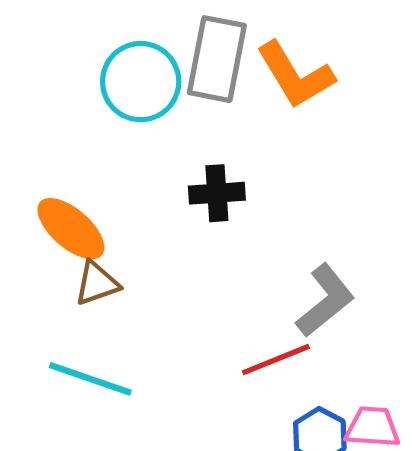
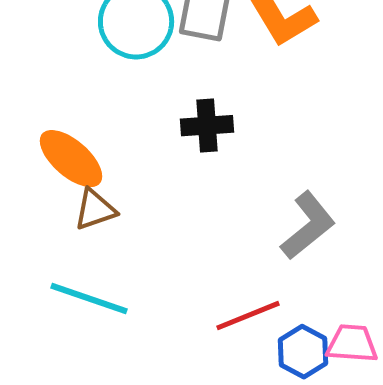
red line: (276, 360) -> (248, 316), moved

